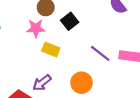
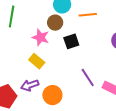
yellow rectangle: (51, 49) -> (37, 61), moved
orange circle: (82, 83) -> (52, 95), moved

